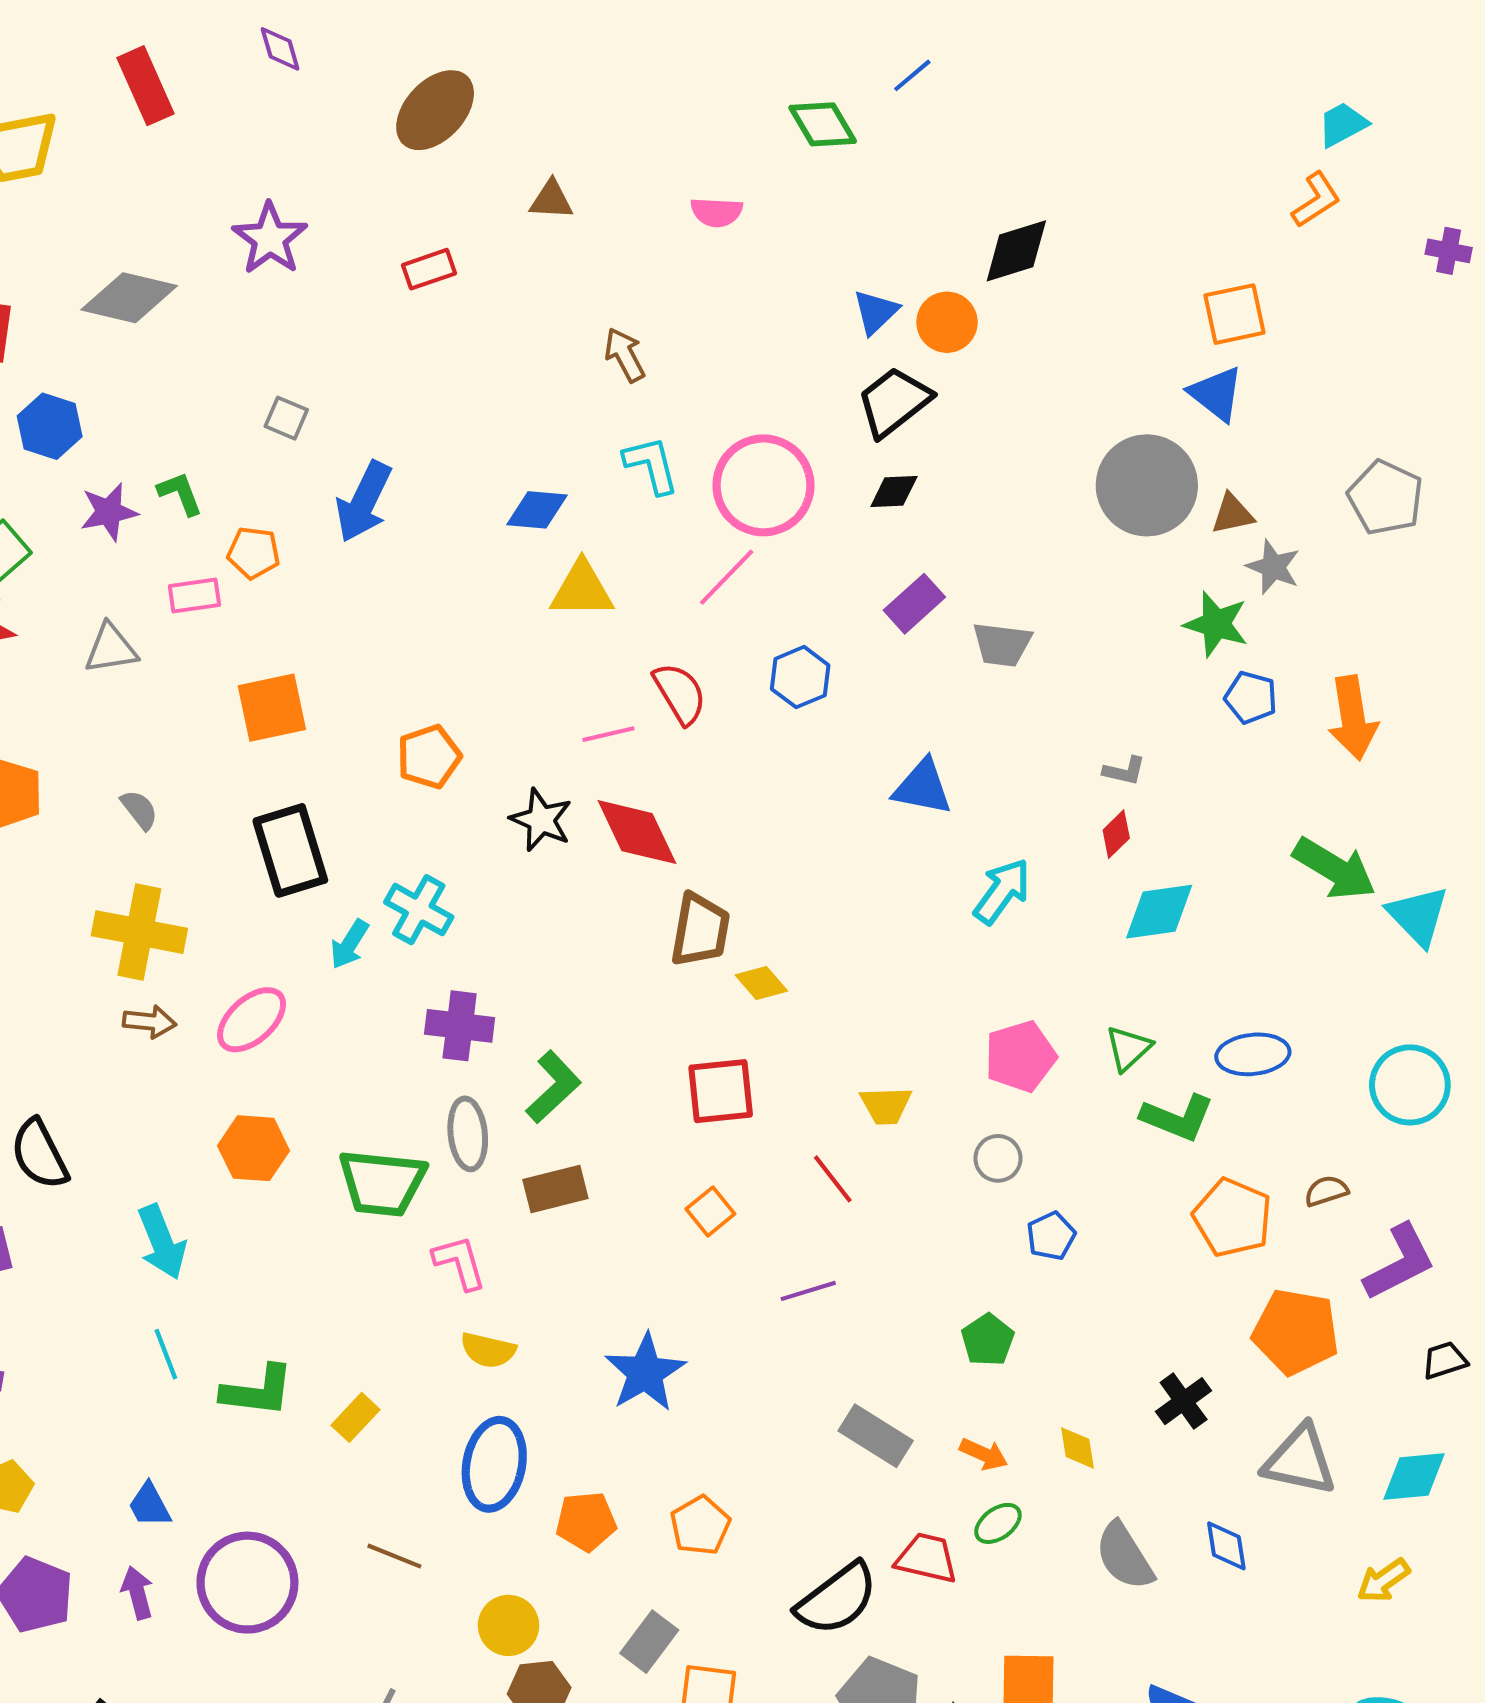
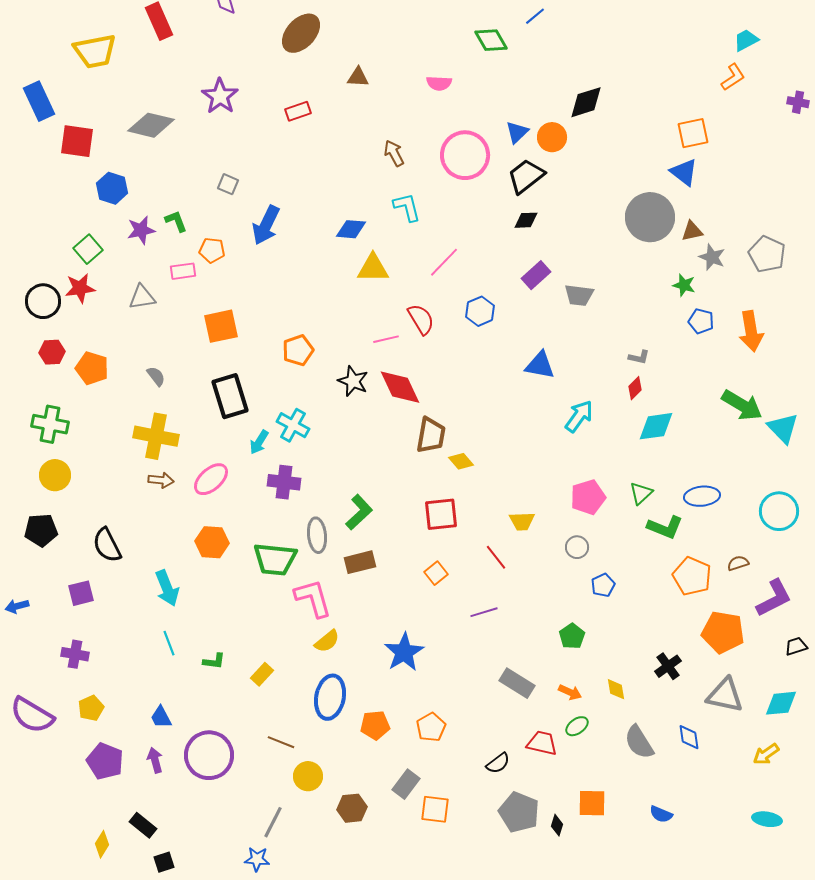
pink circle: (763, 485) -> (465, 155), moved
gray pentagon: (1385, 498) -> (767, 254), moved
green star: (1216, 624) -> (684, 285), size x0.7
purple cross: (460, 1026) -> (284, 482), moved
pink L-shape: (460, 1262) -> (313, 598), size x1.4
yellow semicircle: (488, 1350) -> (327, 641), turned -52
green L-shape: (258, 1391) -> (214, 661), size x0.6
black semicircle: (837, 1599) -> (498, 763), size x0.6
yellow circle: (508, 1625) -> (308, 776), moved

